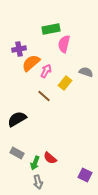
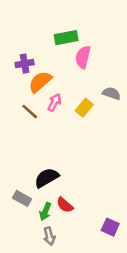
pink arrow: (46, 71) -> (54, 102), moved
brown line: (44, 96) -> (30, 112), moved
black semicircle: (17, 119) -> (47, 178), moved

